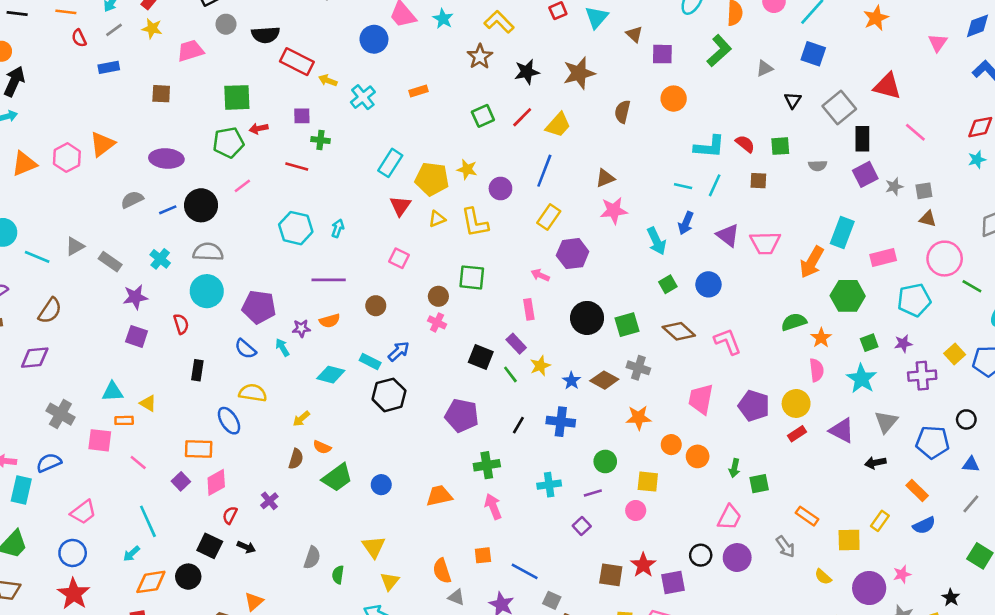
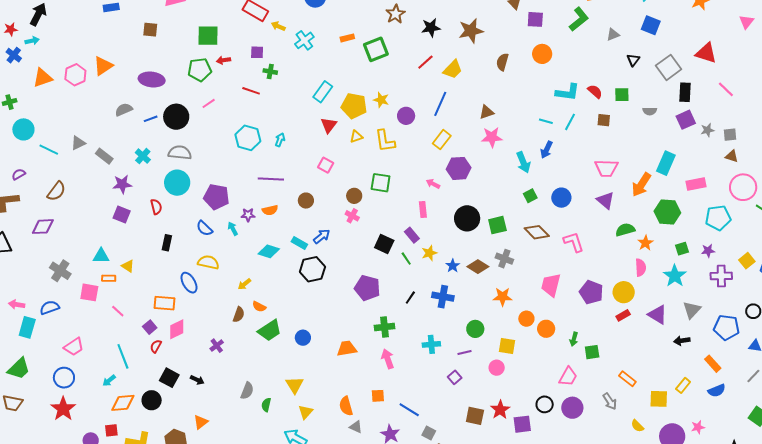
green square: (483, 116) -> (376, 49), moved, size x1.4
purple triangle: (728, 235) -> (605, 200), moved
red semicircle: (230, 515) -> (156, 346), moved

